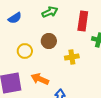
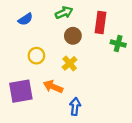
brown circle: (49, 41) -> (73, 36), moved
yellow cross: (72, 57) -> (70, 63), moved, turned -32

